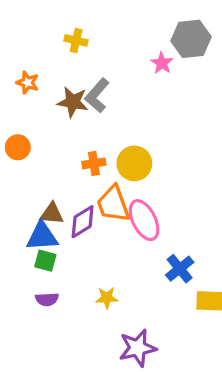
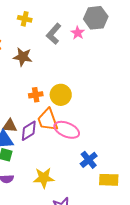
gray L-shape: (97, 95) -> (54, 34), moved
pink ellipse: (144, 220) -> (67, 130), turned -40
yellow star: (107, 298) -> (44, 178), size x1.5

